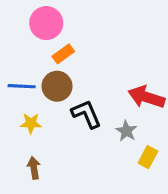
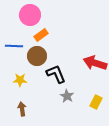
blue line: (22, 86) -> (14, 46), moved
gray star: (126, 131) -> (67, 96), moved

